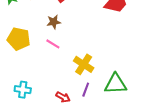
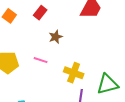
brown star: (54, 22) -> (56, 37), moved

